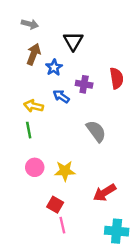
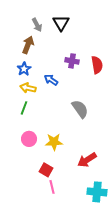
gray arrow: (30, 24) -> (37, 25), moved, turned 48
black triangle: (73, 41) -> (61, 23), moved
blue star: (54, 67) -> (24, 69), moved
purple cross: (84, 84) -> (72, 61), moved
green line: (29, 130) -> (24, 108), turned 32

